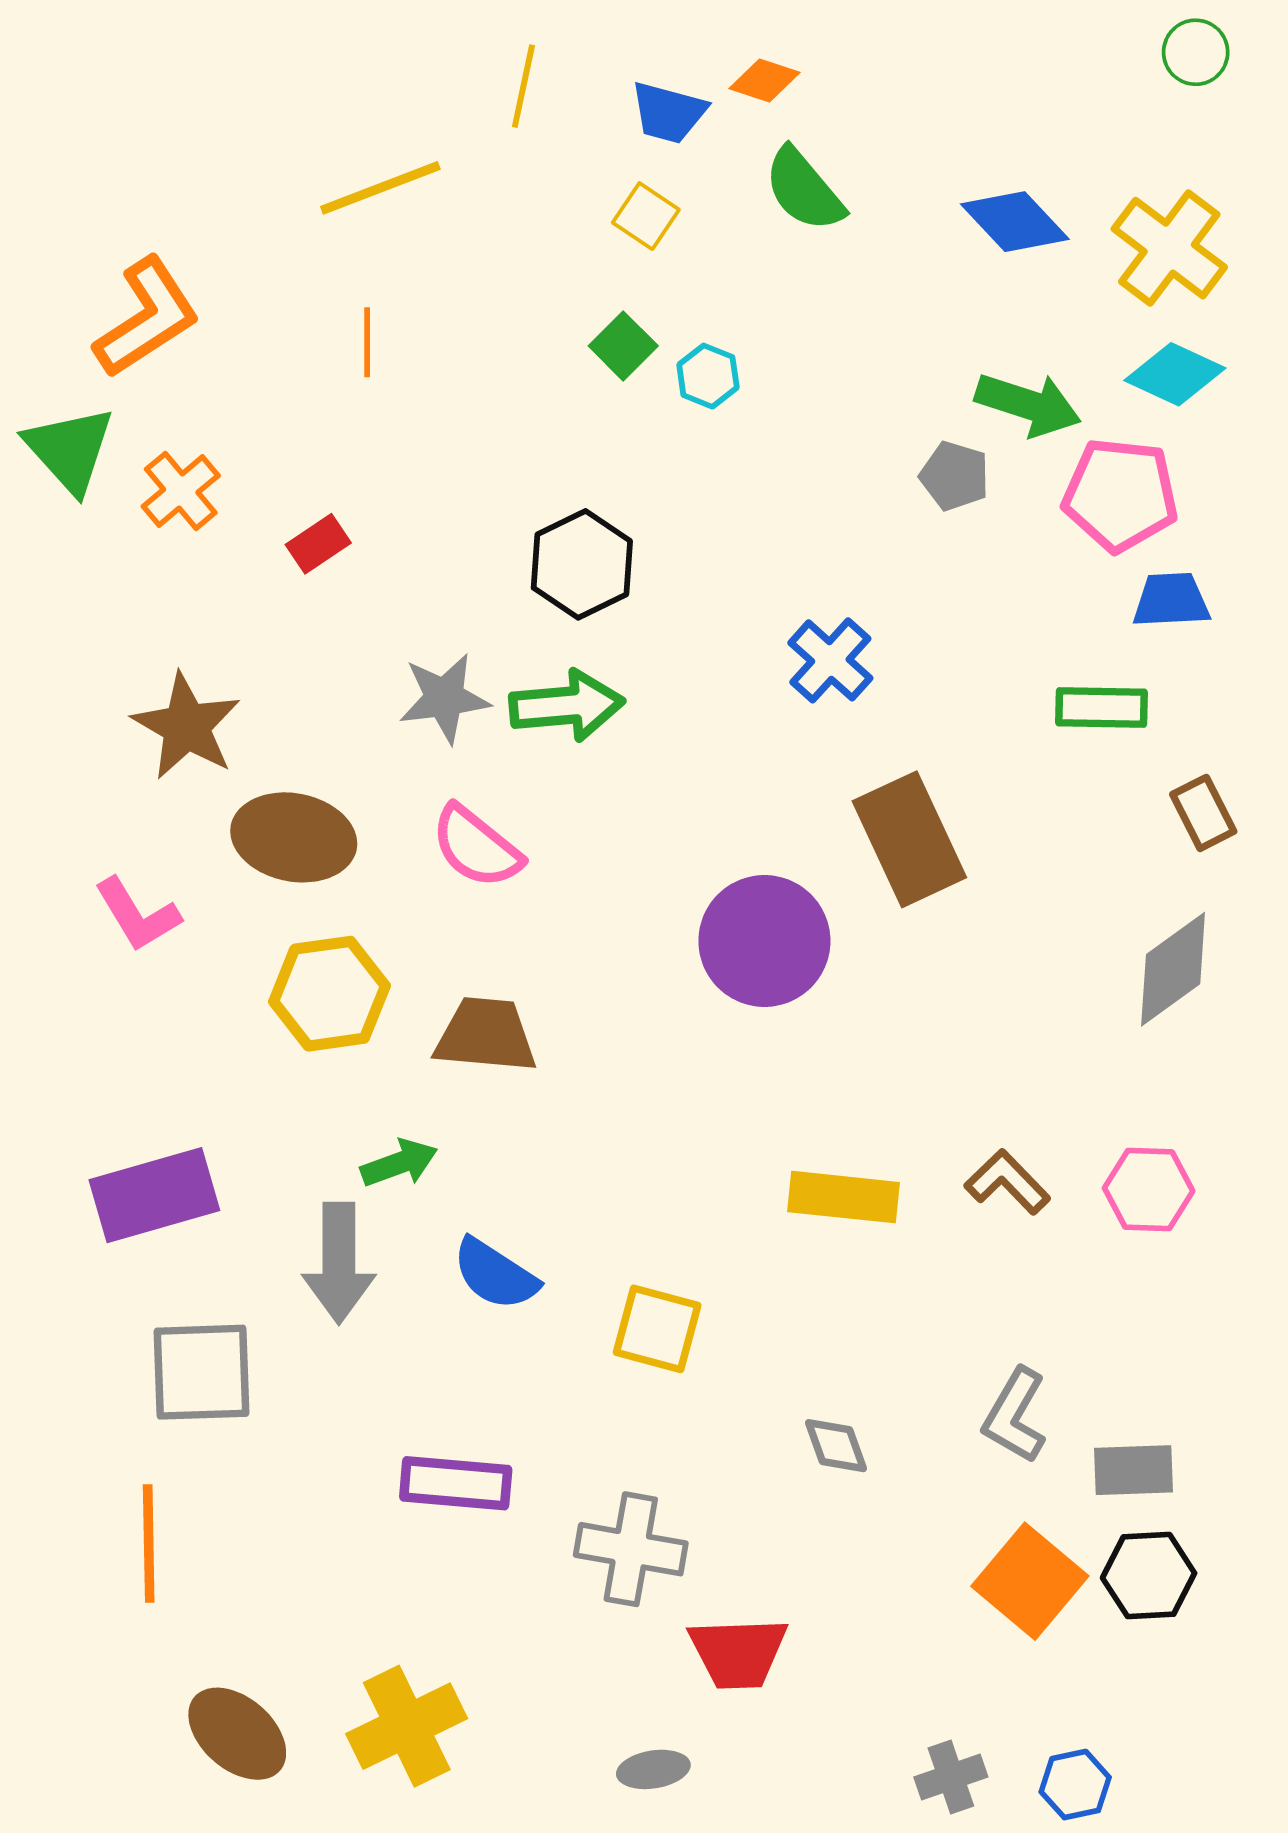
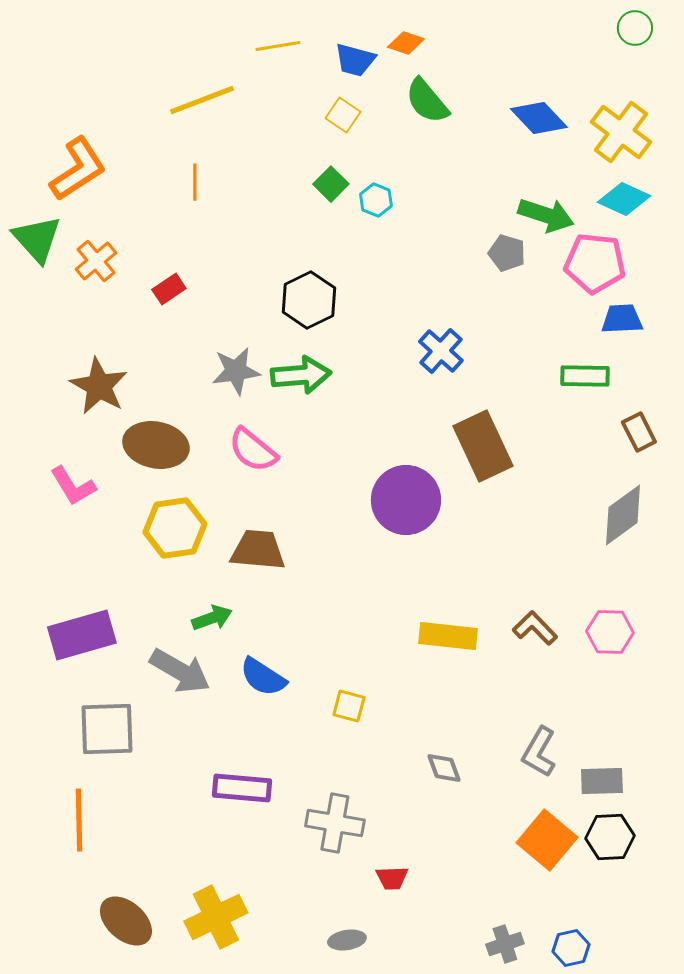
yellow line: (523, 86) -> (278, 46), turned 69
gray arrow: (339, 1263) -> (180, 671), turned -60
yellow square: (657, 1329) -> (349, 706), size x0.7
red trapezoid: (738, 1653) -> (392, 878), size x0.6

